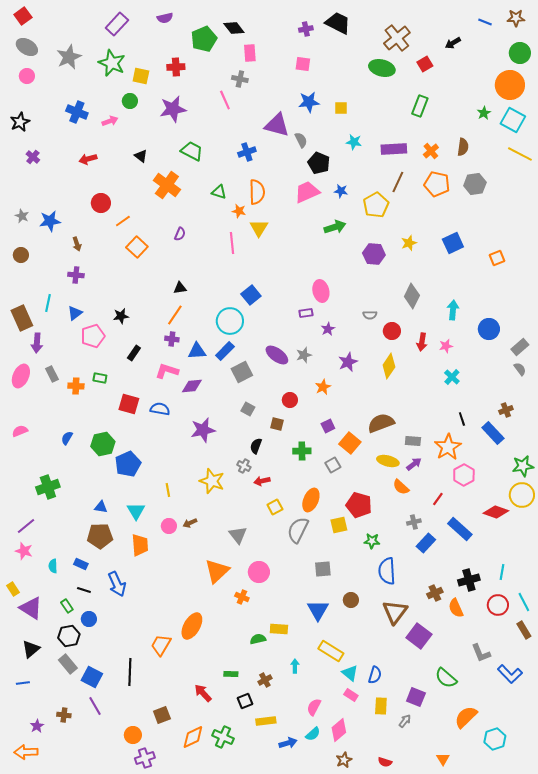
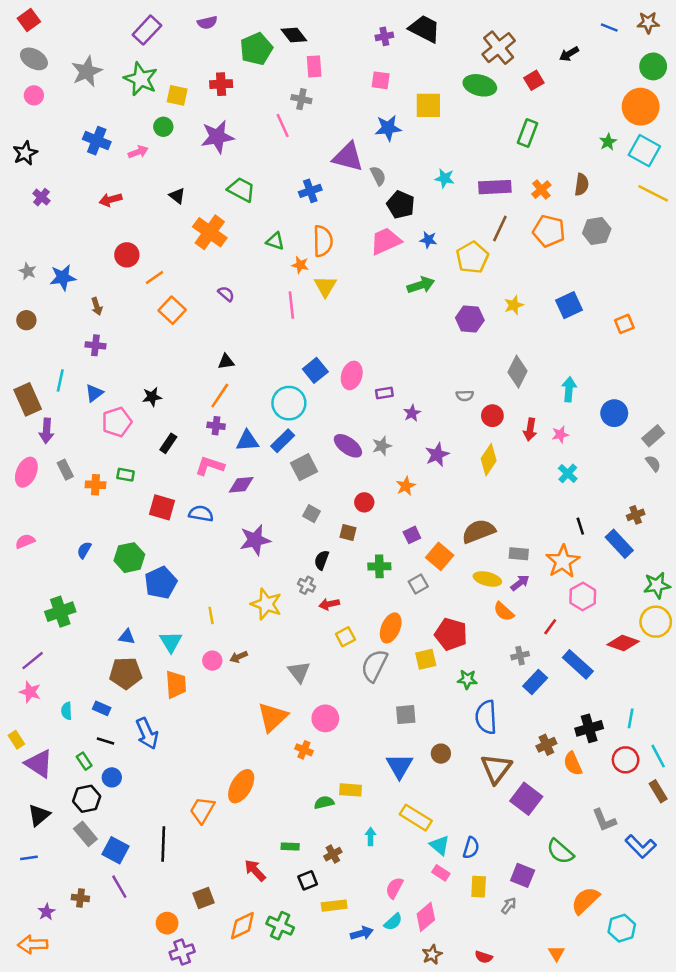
yellow square: (341, 108) -> (428, 105), moved, size x1.6
purple semicircle: (180, 234) -> (226, 294), turned -72
pink ellipse: (321, 291) -> (352, 375), moved, turned 30

